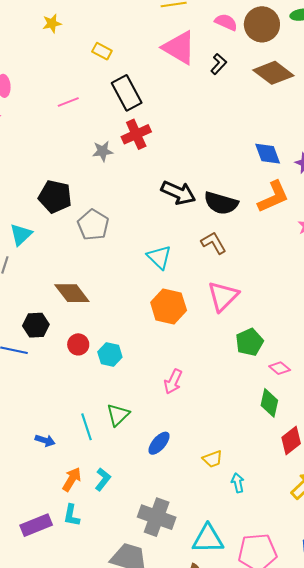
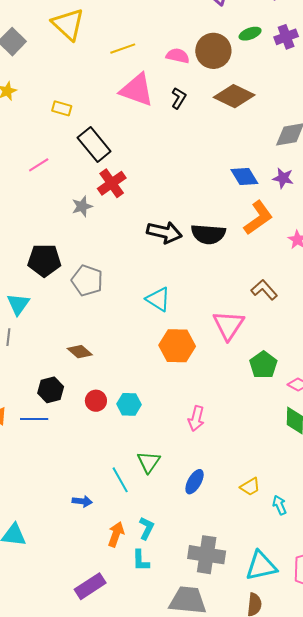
brown L-shape: (214, 243) -> (264, 290), moved
brown diamond: (72, 293) -> (80, 352), size x0.7
cyan L-shape: (72, 515) -> (141, 561), moved

